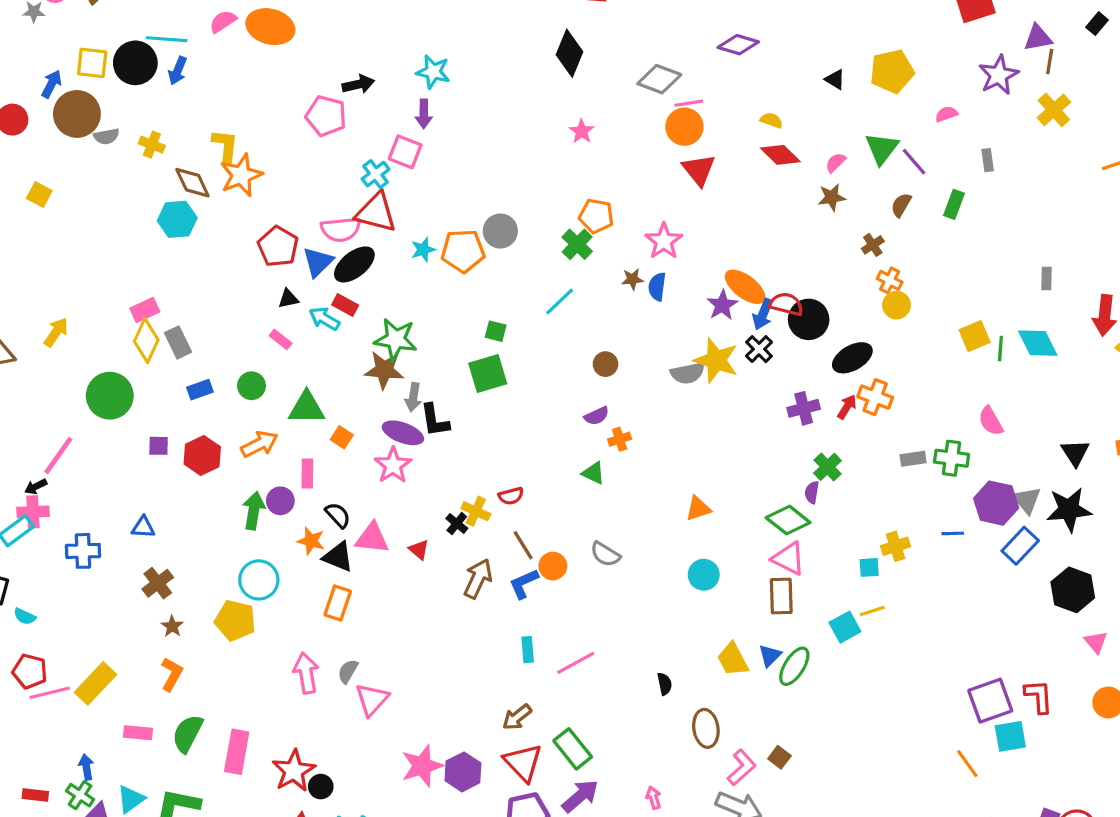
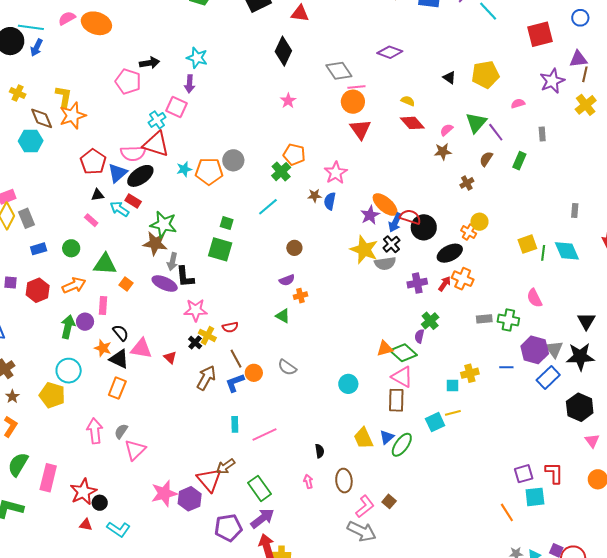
gray diamond: (659, 79) -> (339, 71), turned 32
orange cross: (890, 280) -> (469, 232), moved
green square: (488, 373) -> (220, 249), turned 30
gray semicircle: (688, 373) -> (385, 263), moved
pink star: (393, 465) -> (196, 310), moved, turned 30
orange triangle: (698, 509) -> (385, 349), moved
purple square: (990, 701) -> (524, 474), size x0.7
red triangle: (523, 763) -> (209, 480), moved
pink arrow: (654, 798) -> (308, 482), moved

